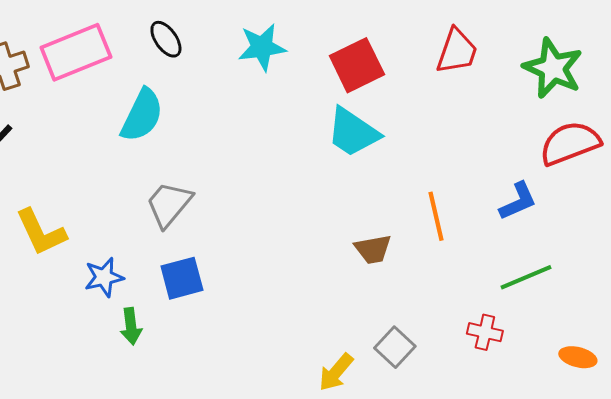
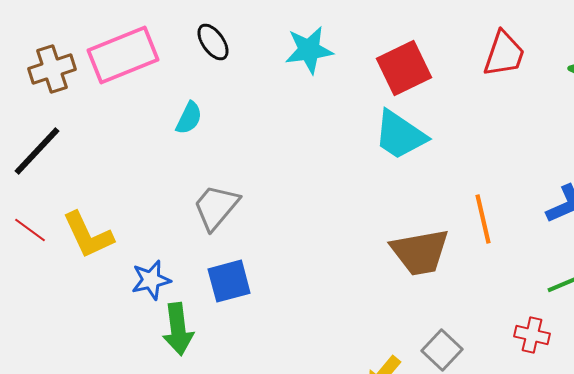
cyan semicircle: (142, 115) -> (189, 118), size x0.6
brown trapezoid: (373, 249) -> (420, 252), size x1.6
green arrow: (131, 326) -> (178, 329), size x1.4

